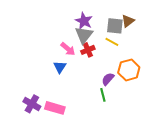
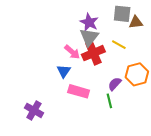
brown triangle: (128, 21) -> (136, 22), turned 32
gray square: (115, 26) -> (122, 14), moved
red cross: (88, 50) -> (93, 53), size x1.5
pink rectangle: (55, 108) -> (79, 91), moved

